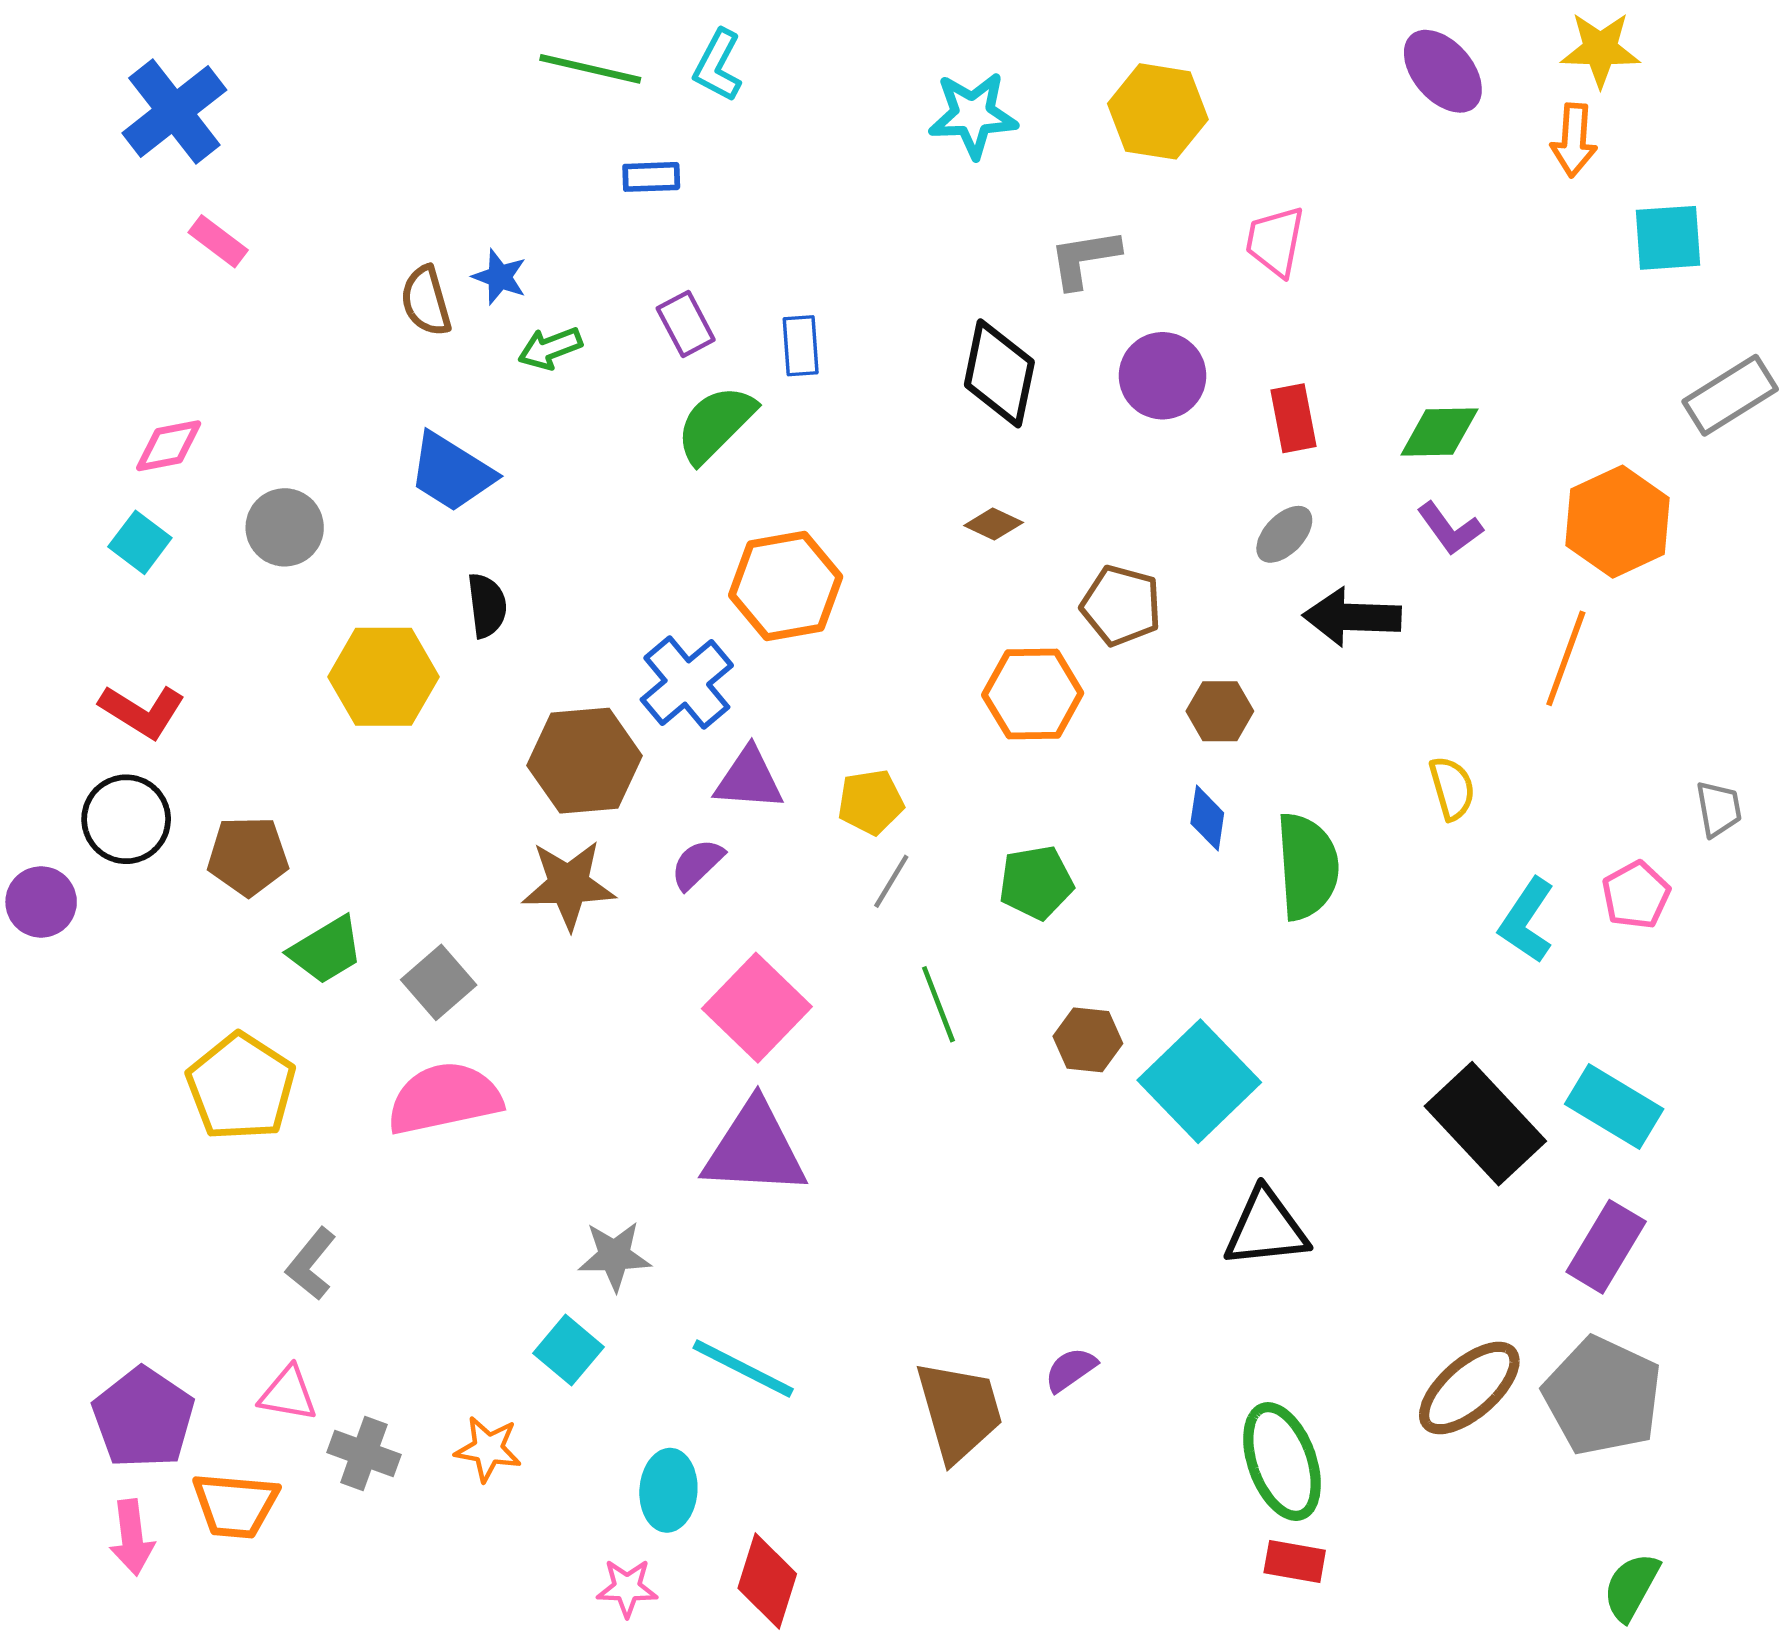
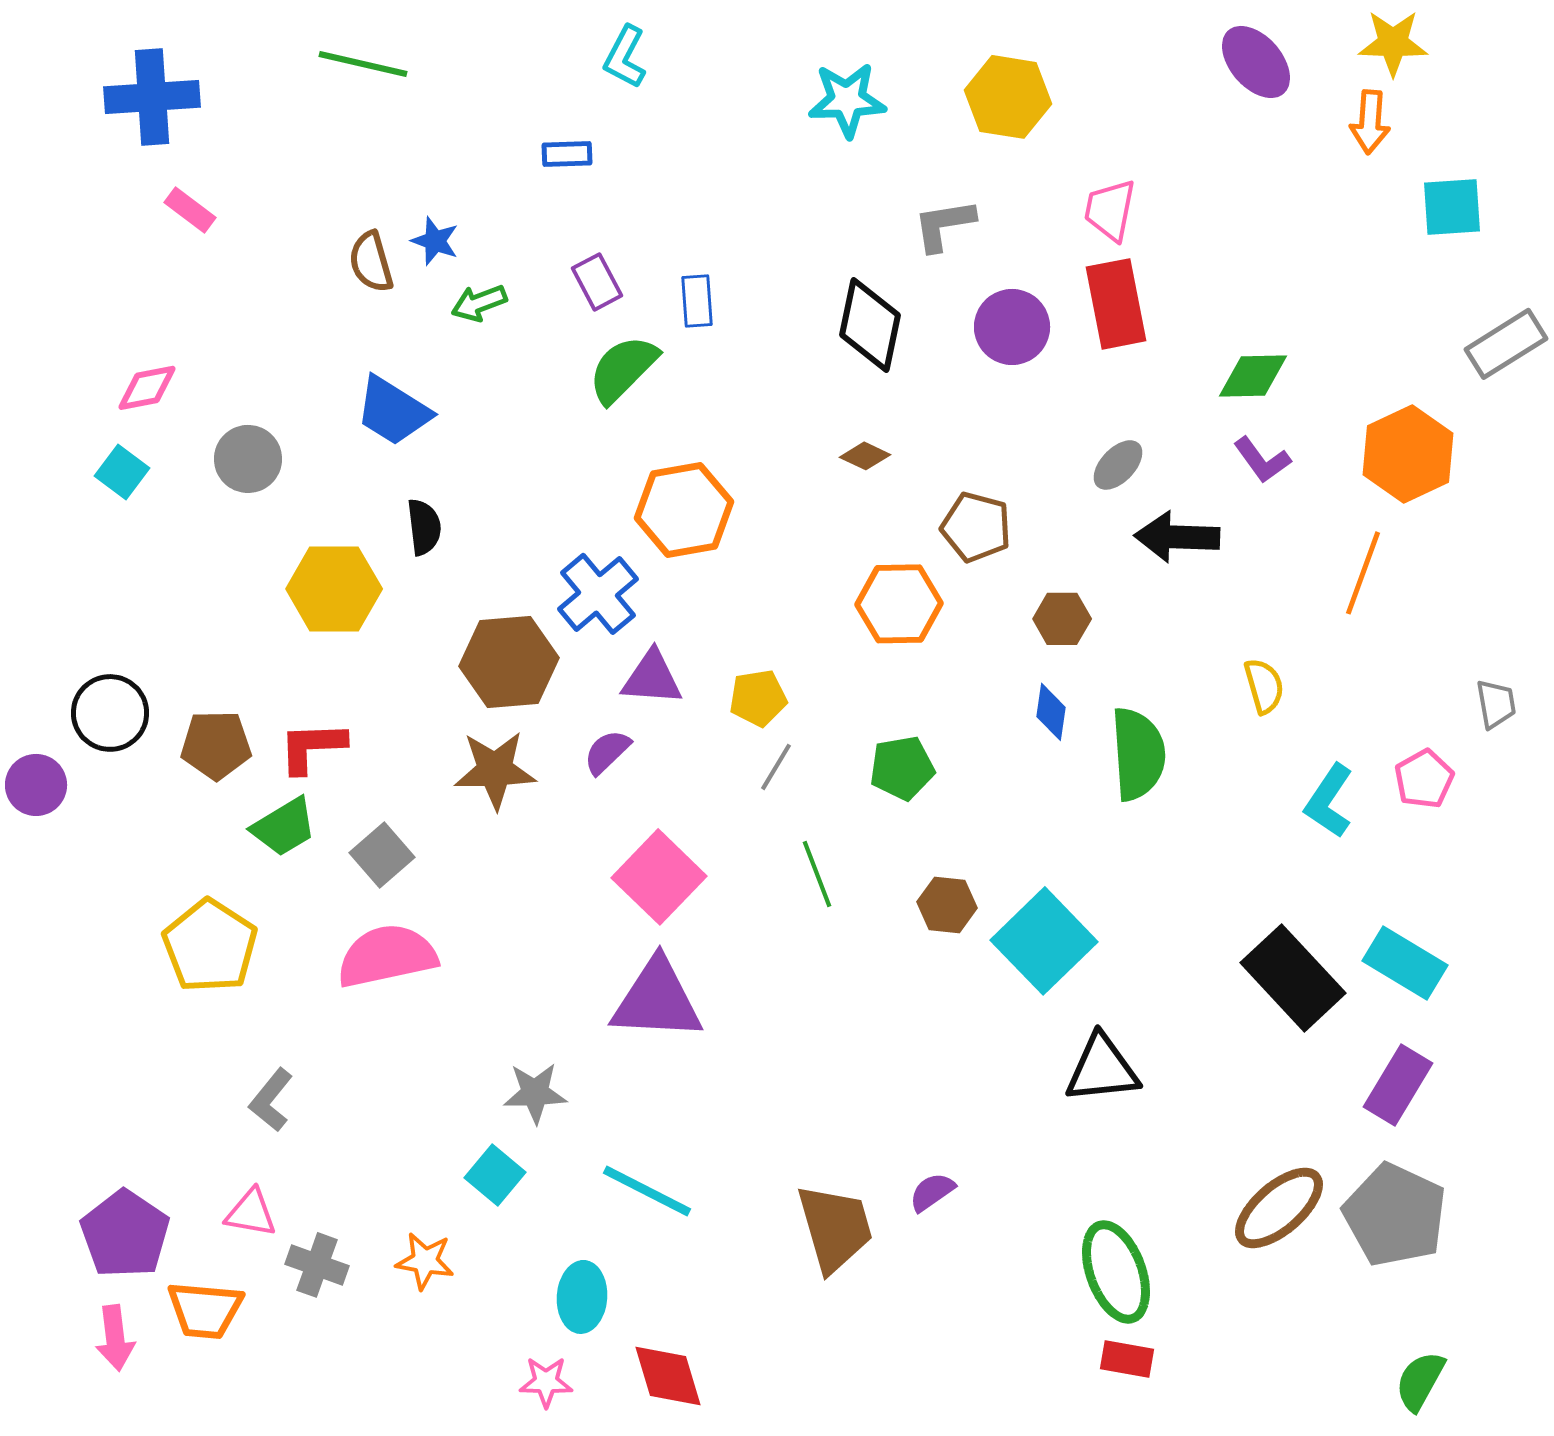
green line: (590, 69) -> (363, 64), moved
blue cross: (174, 111) -> (152, 97), turned 34
red rectangle: (1294, 418) -> (1116, 304), moved, size x1.5
red L-shape: (142, 711) -> (312, 747), moved, turned 146
red diamond: (767, 1581) -> (668, 1376), turned -34

